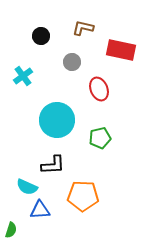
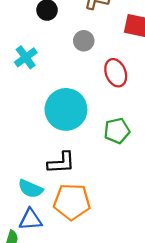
orange pentagon: (83, 196) -> (72, 202), moved
blue triangle: (40, 210) -> (30, 220), moved

